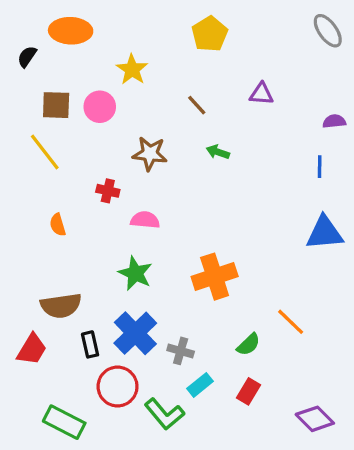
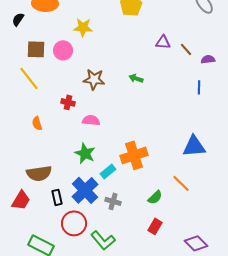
yellow star: (132, 70) -> (83, 27), turned -30
brown line: (197, 105) -> (186, 49), moved
blue triangle: (325, 233) -> (194, 146), moved
cyan rectangle: (200, 385) -> (108, 171), moved

